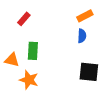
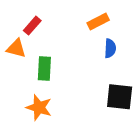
orange rectangle: (85, 16) -> (98, 21), moved
orange triangle: (12, 60) -> (16, 48), moved

